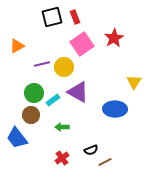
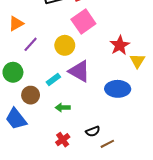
red star: (114, 38) -> (120, 45), moved
purple line: (42, 64) -> (31, 44), moved, turned -35
green circle: (34, 93) -> (13, 72), moved

